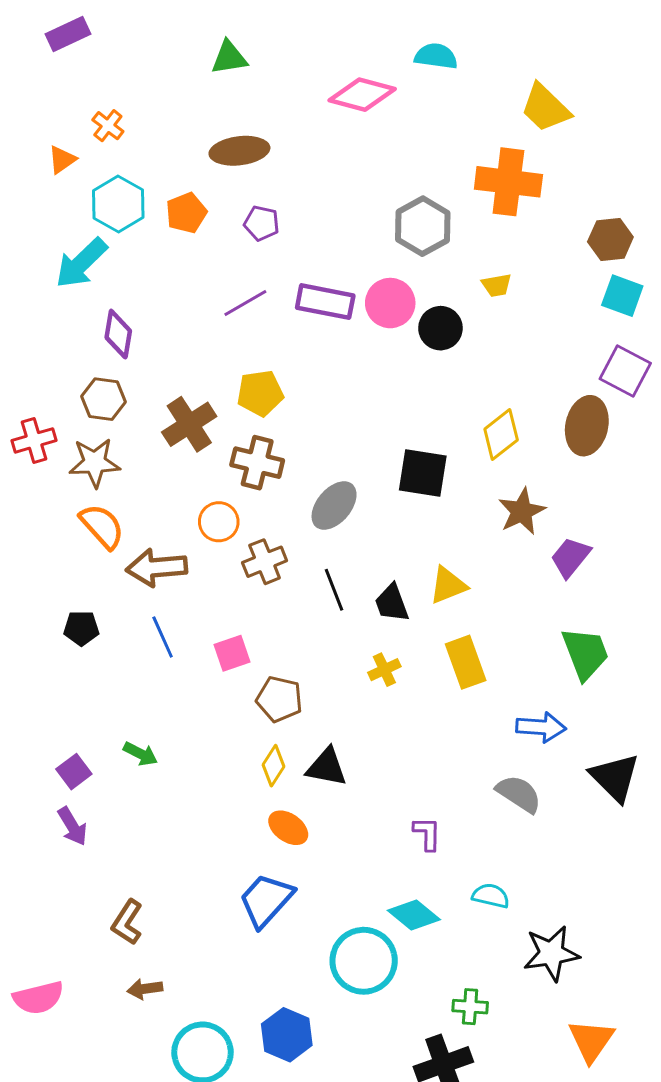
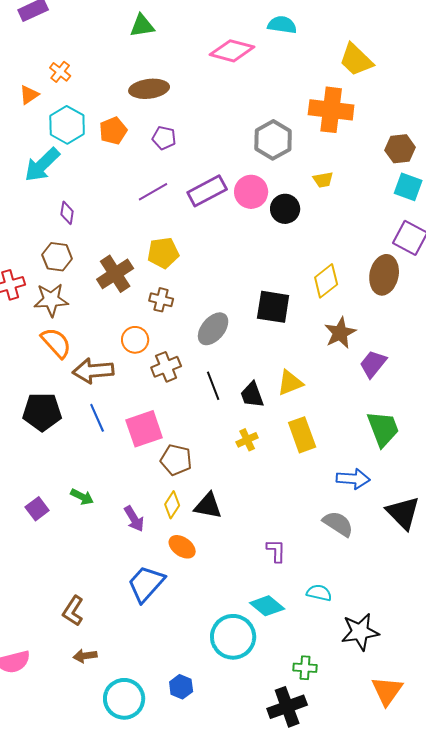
purple rectangle: (325, 302) -> (207, 191), turned -39
purple diamond: (118, 334) -> (67, 213), size x0.7
brown cross: (257, 463) -> (161, 300), size x0.7
black pentagon: (81, 628) -> (42, 412), size x1.6
pink square: (232, 653) -> (144, 429), size x1.5
purple arrow: (72, 826) -> (134, 519), moved
blue trapezoid: (266, 900) -> (146, 584), moved
blue hexagon: (287, 1035) -> (181, 687), size x0.7

